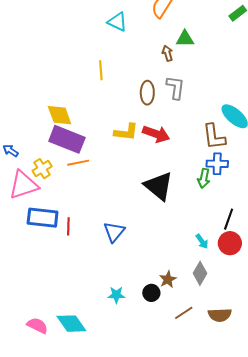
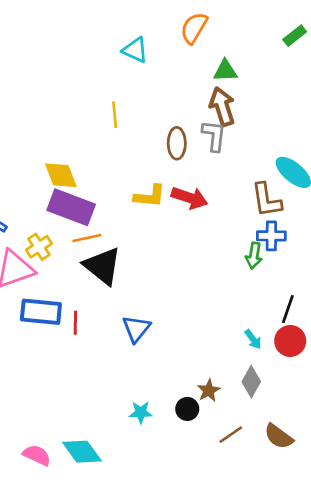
brown arrow: (167, 53) -> (222, 107), moved, size x1.8
black triangle: (159, 186) -> (102, 266), moved
brown semicircle: (220, 315) -> (279, 436), turned 40

